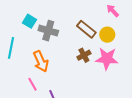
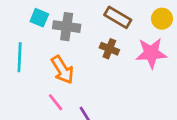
yellow circle: (107, 35) -> (162, 19), moved
brown cross: (84, 55) -> (109, 49), moved, turned -32

